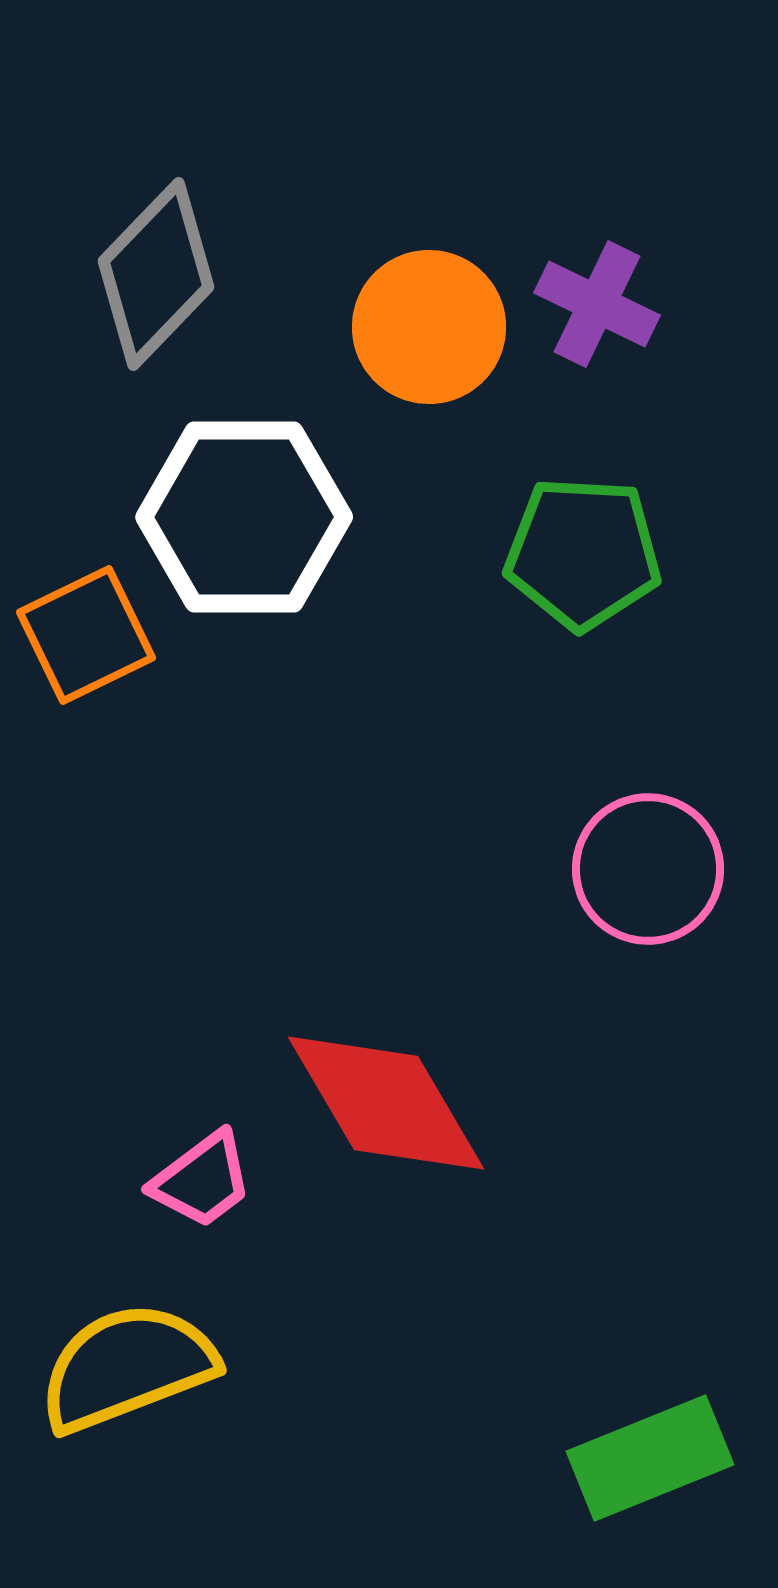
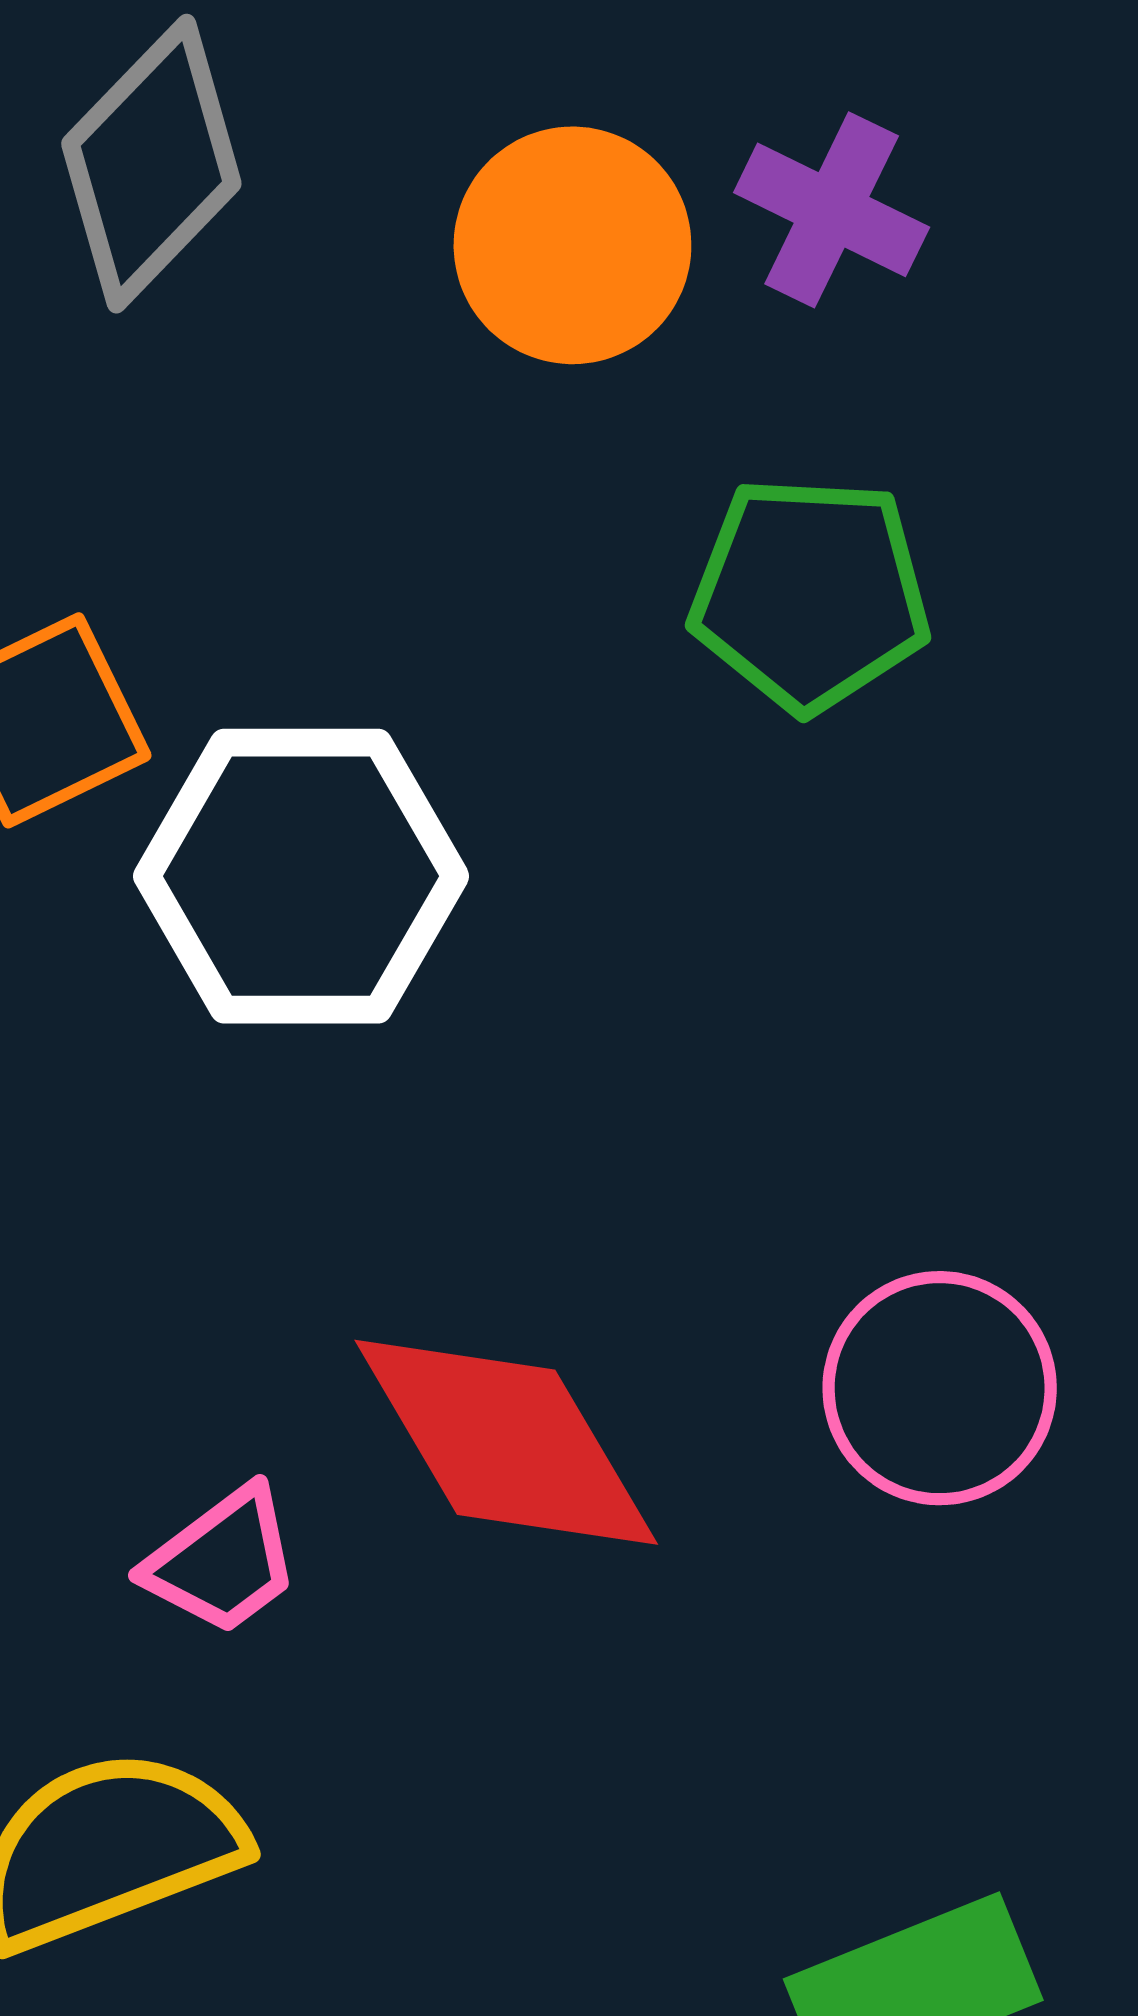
white hexagon: (244, 517) -> (301, 876), moved
pink circle: (648, 869) -> (940, 1388), moved

